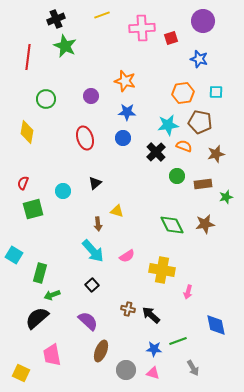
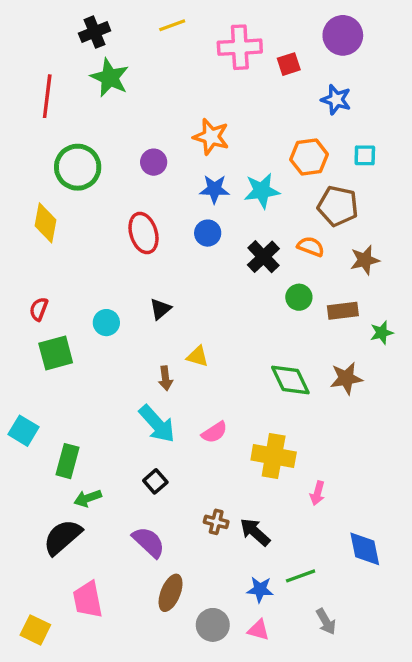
green circle: (46, 99) -> (78, 167), size x1.4
cyan star: (168, 125) -> (262, 191), moved

